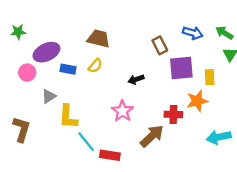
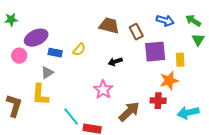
brown trapezoid: (99, 39) -> (109, 26), moved
gray triangle: (49, 96) -> (47, 73), moved
red cross: (173, 114) -> (158, 101), moved
yellow L-shape: (68, 117) -> (40, 95), moved

